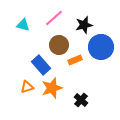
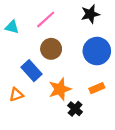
black star: (84, 25) -> (90, 14), moved
orange rectangle: (75, 60) -> (97, 88), moved
orange star: (52, 88) -> (60, 89), moved

